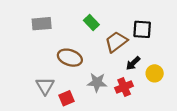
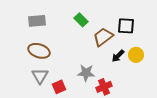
brown ellipse: (70, 58) -> (39, 51), moved
yellow circle: (155, 73) -> (136, 55), moved
red cross: (124, 87) -> (104, 87), moved

